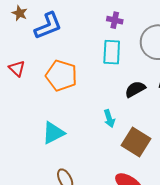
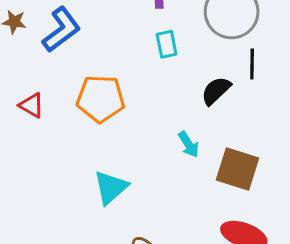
cyan rectangle: (112, 52) -> (167, 44), size x0.7

